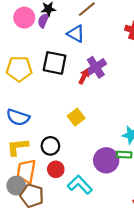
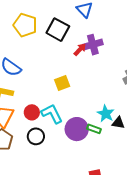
black circle: (50, 146) -> (36, 136), moved
red circle: (56, 169) -> (32, 112), moved
cyan L-shape: (80, 185) -> (52, 114), moved

